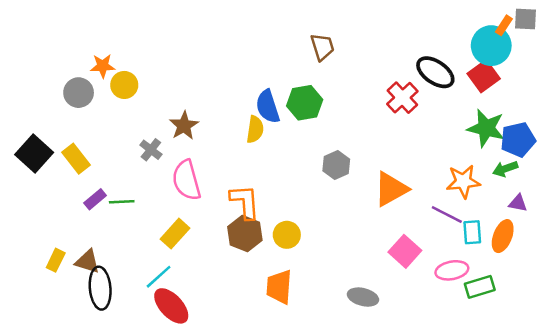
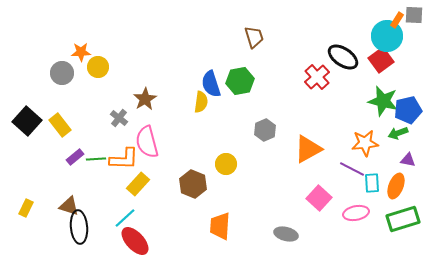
orange L-shape: (245, 202) -> (124, 159), moved, turned 96
yellow circle: (287, 235) -> (226, 164), moved
yellow rectangle: (56, 260) -> (26, 208), moved
green rectangle: (480, 287) -> (403, 219), moved, size x1.4

